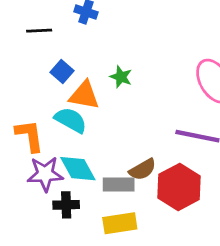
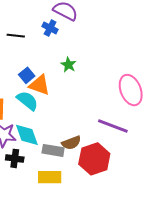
blue square: (62, 72) -> (27, 75), moved
green star: (121, 77) -> (68, 65), moved

